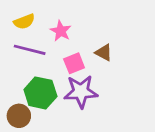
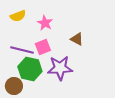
purple line: (30, 50) -> (22, 50), moved
pink square: (74, 63) -> (43, 47), moved

